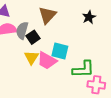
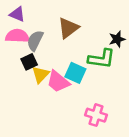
black square: (33, 37) -> (29, 62), moved
green L-shape: (83, 69) -> (102, 59), moved
pink cross: (96, 85) -> (96, 115), moved

